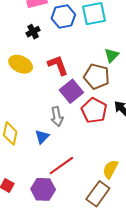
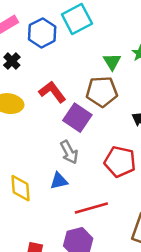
red pentagon: (94, 110) -> (120, 162), moved
blue triangle: (42, 137) -> (59, 181), turned 49
red line: (61, 166) -> (91, 208), turned 36

